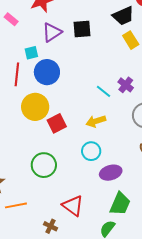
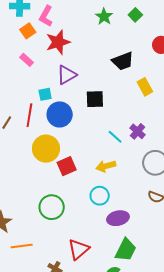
black trapezoid: (123, 16) -> (123, 61), moved
black square: (82, 29) -> (95, 99), moved
red triangle: (73, 206) -> (79, 249), turned 40

